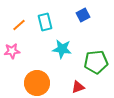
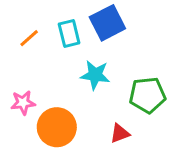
blue square: (83, 15) -> (107, 23), moved, size x1.6
pink star: (12, 51) -> (23, 103), moved

